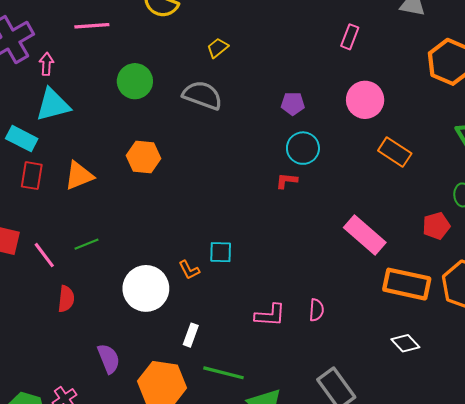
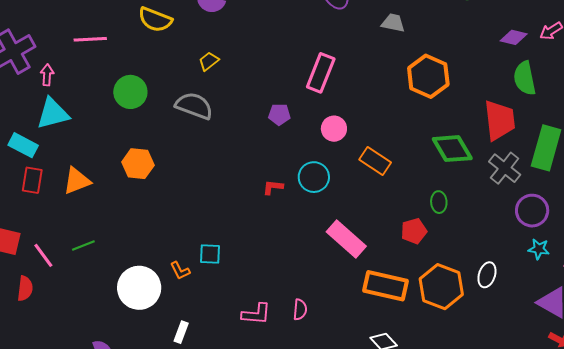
pink rectangle: (350, 37) -> (321, 73), moved, size x1.6
pink circle: (365, 100) -> (334, 129), moved, size x0.7
cyan circle: (303, 148) -> (314, 177), moved
red semicircle: (66, 299) -> (25, 288), moved

